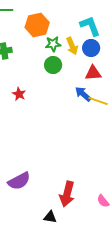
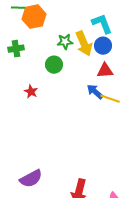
orange hexagon: (37, 25) -> (34, 17), moved
yellow arrow: (72, 46) -> (84, 44), size x1.4
green circle: (53, 65) -> (54, 65), moved

